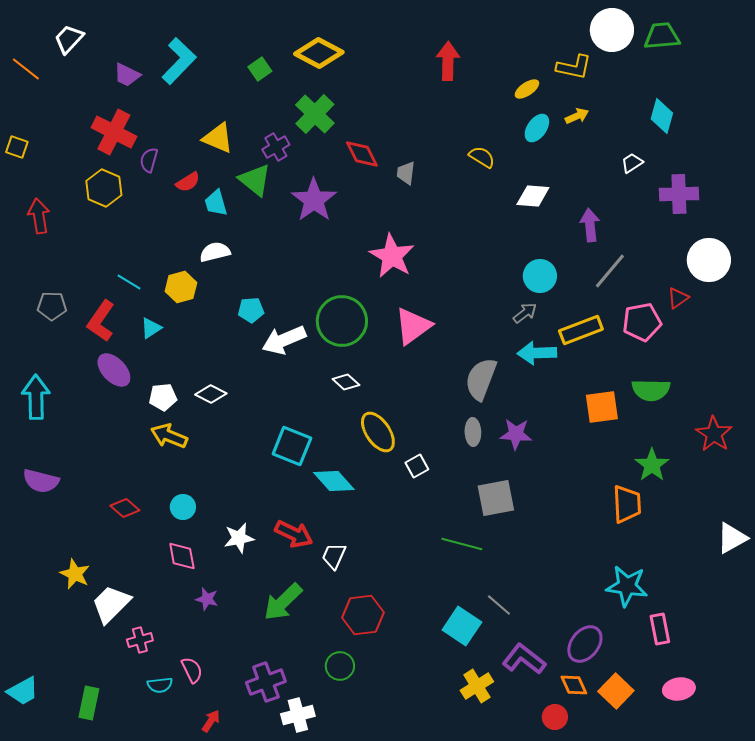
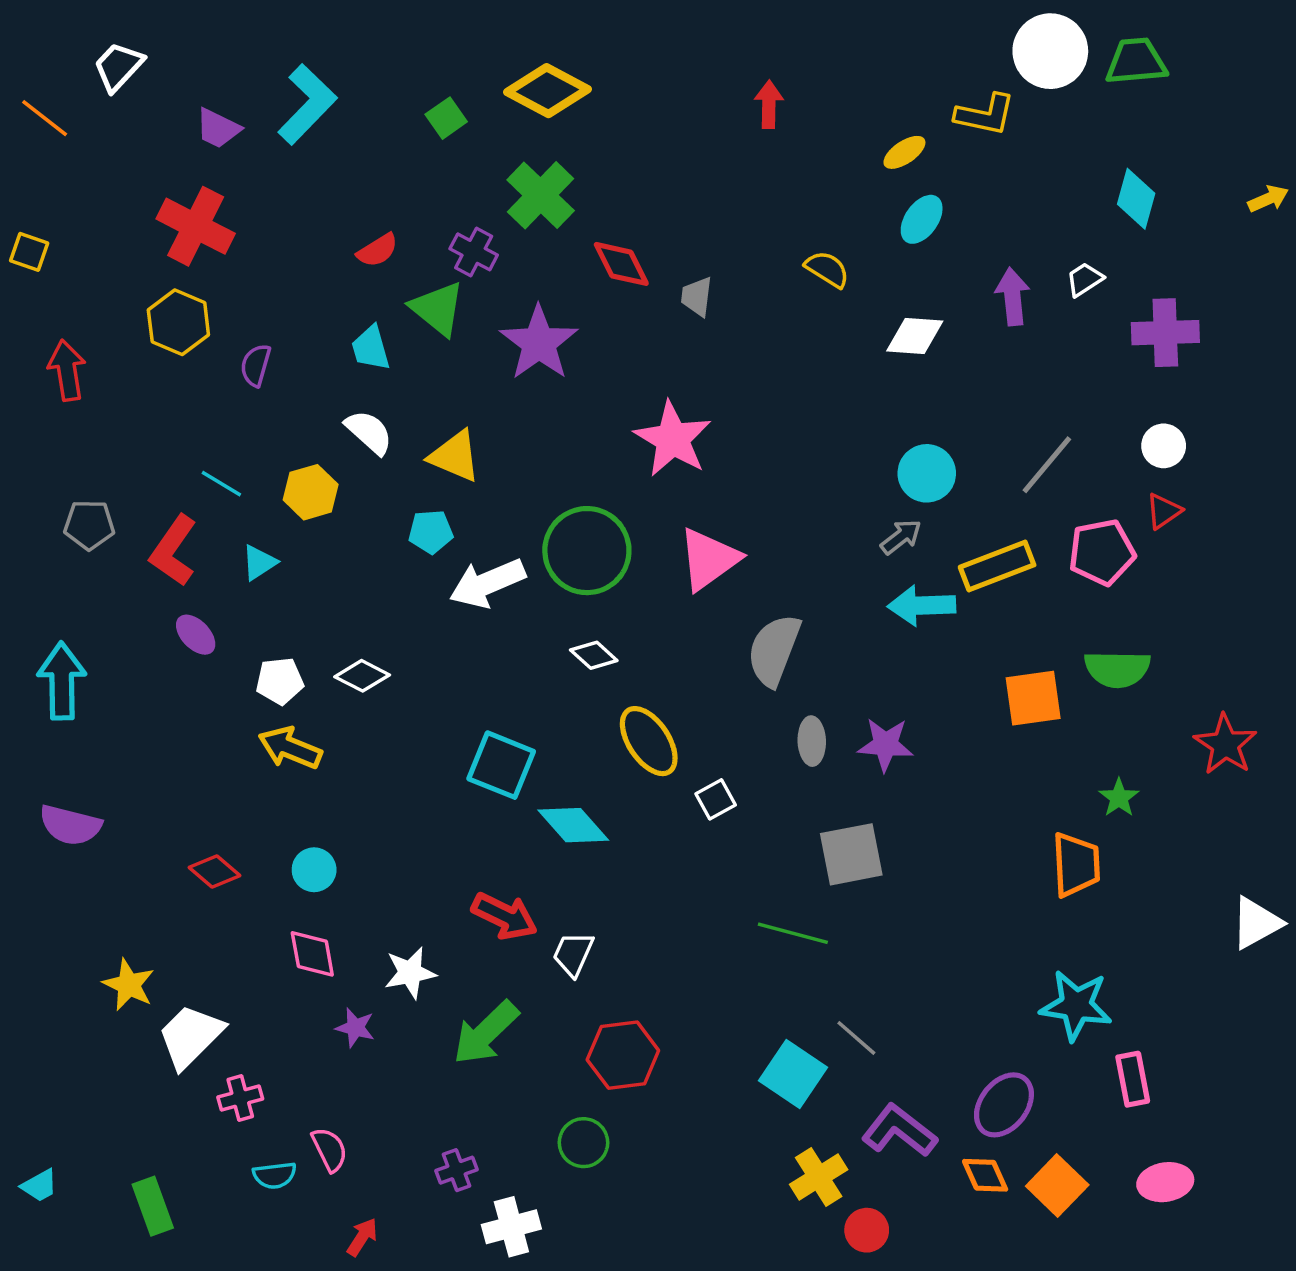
red arrow: (448, 61) -> (769, 104), size x0.7
yellow arrow: (577, 116) -> (1268, 199), moved
yellow triangle: (218, 138) -> (455, 456), moved
purple cross: (276, 147) -> (474, 252), turned -32
purple semicircle: (149, 160) -> (256, 365), moved
red semicircle: (188, 182) -> (378, 250), moved
purple arrow: (590, 225) -> (1013, 297), moved
white semicircle: (215, 252) -> (369, 432), turned 56
white circle: (709, 260) -> (1164, 446), moved, size x0.6
purple ellipse: (114, 370) -> (196, 635), size x0.7
gray semicircle: (481, 379) -> (774, 650), moved
green star: (652, 465) -> (1119, 798), size x0.7
white star: (239, 538) -> (410, 973), moved
purple cross: (266, 682) -> (457, 1170), size x0.6
cyan trapezoid: (23, 691) -> (39, 1186), size x0.7
green rectangle: (89, 703) -> (153, 1206), turned -32
red circle: (555, 717) -> (867, 1230), moved

